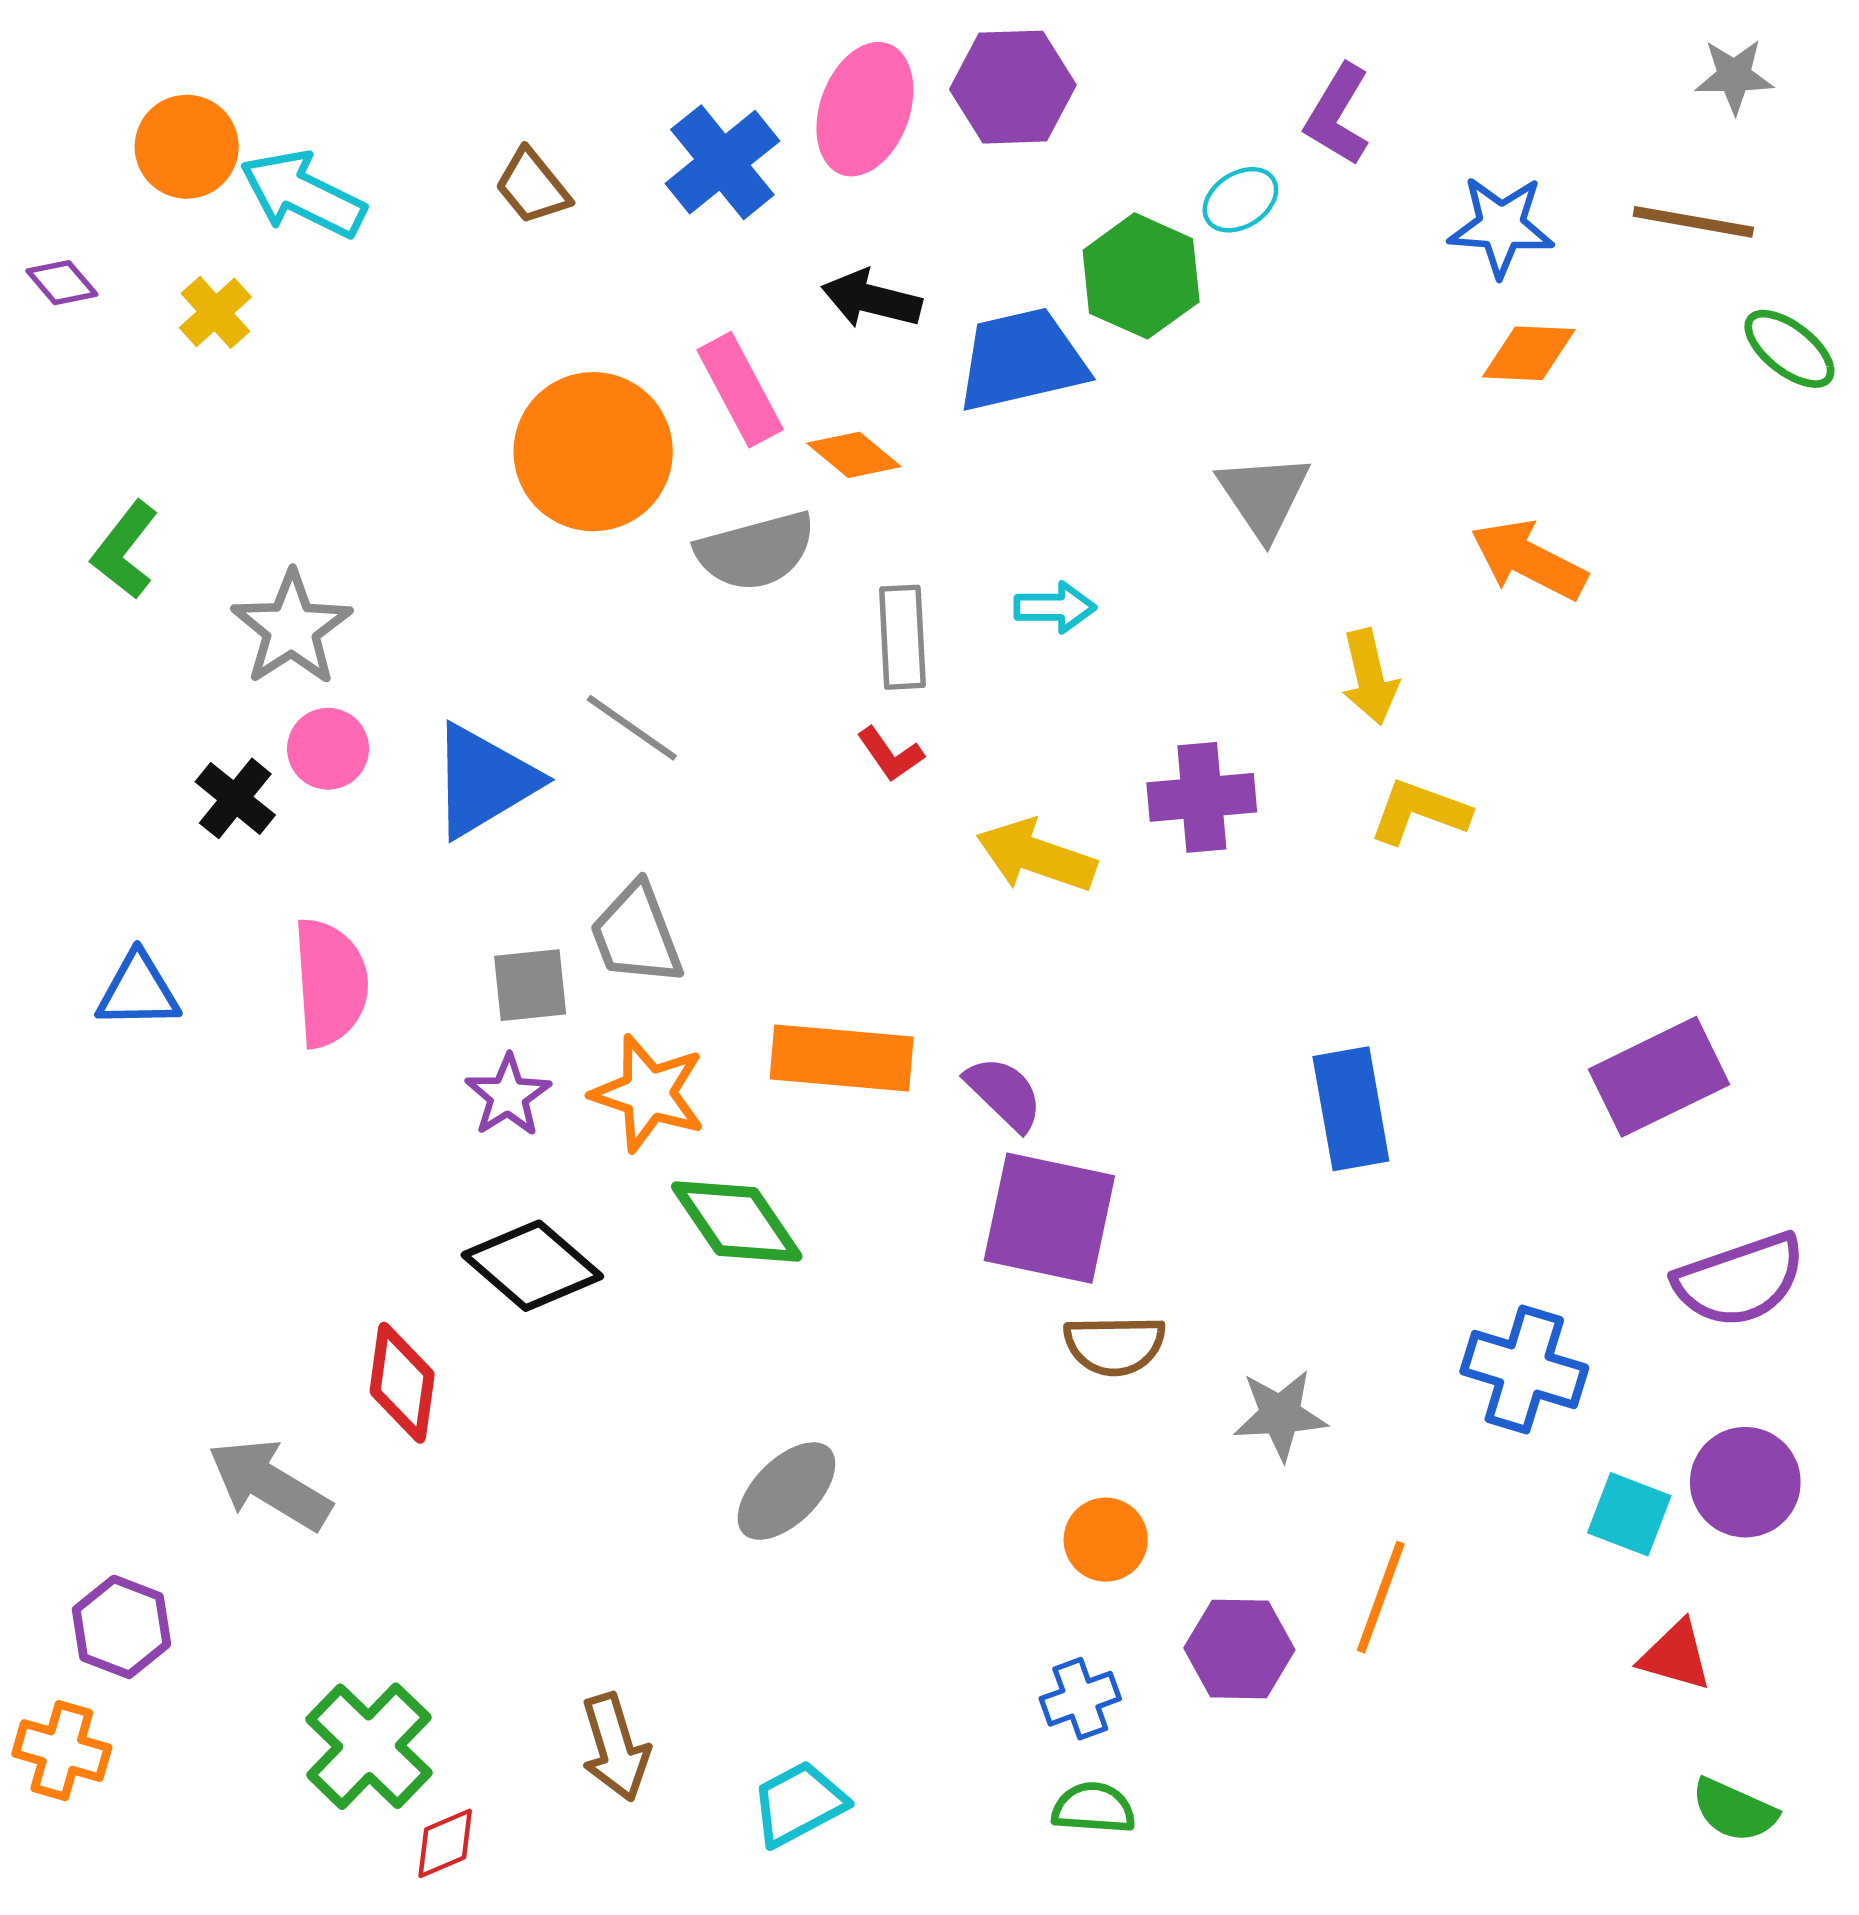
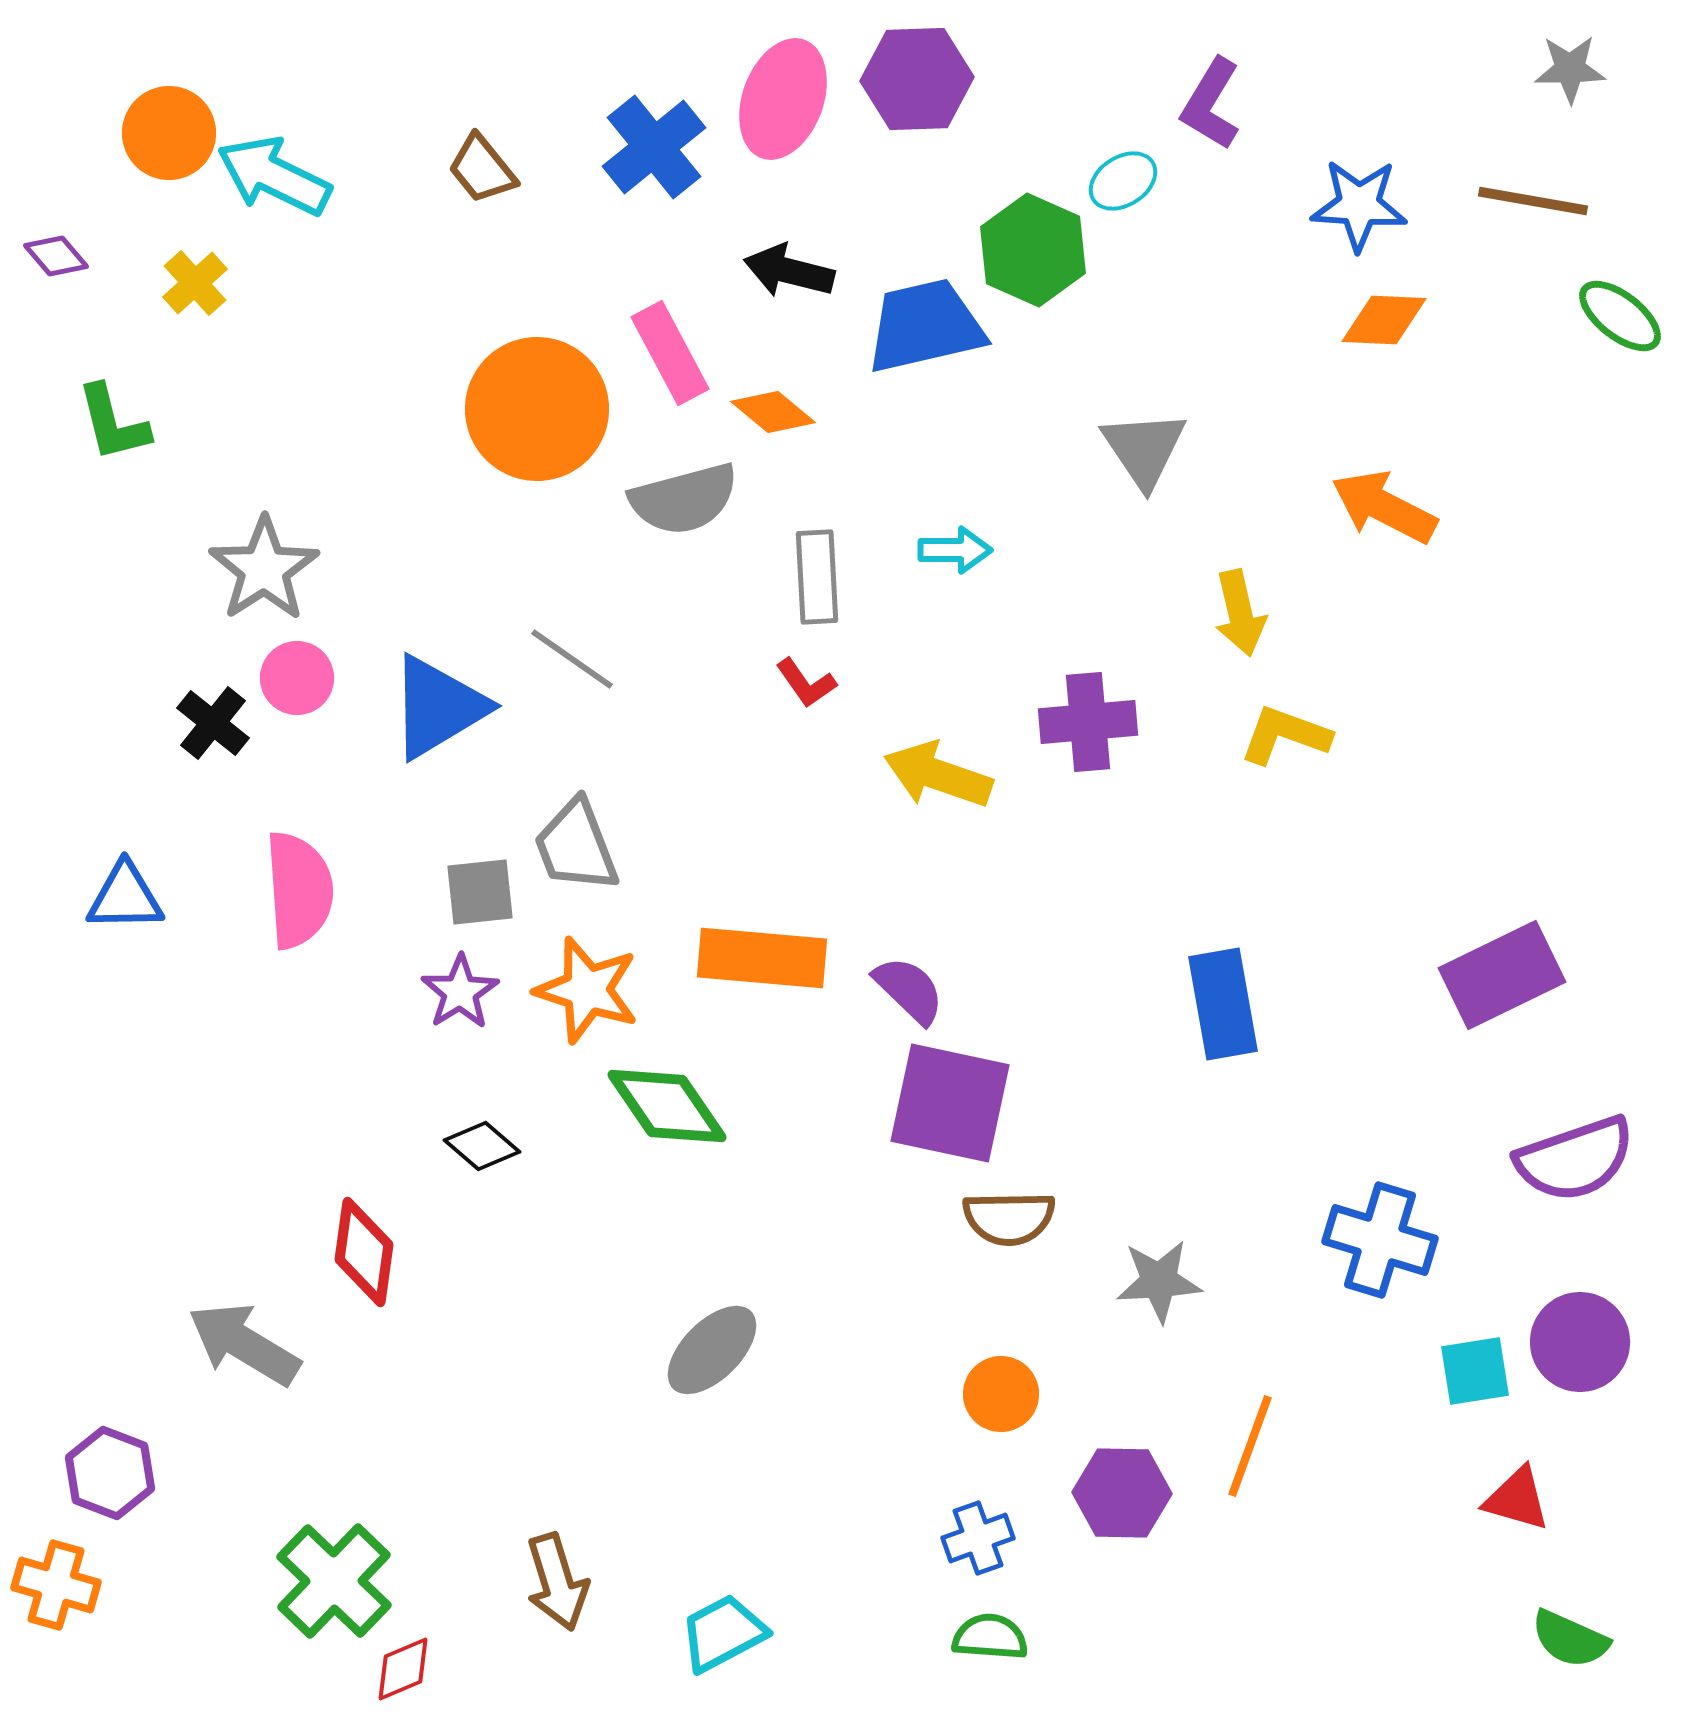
green L-shape: (125, 550) -> (113, 423), moved, turned -52
black diamond: (532, 1266) -> (482, 1146), size x0.6
cyan square: (1629, 1514) -> (1475, 1371), turned -30

